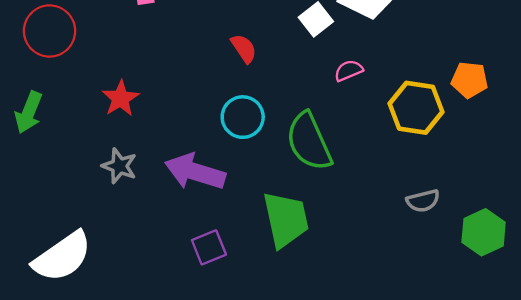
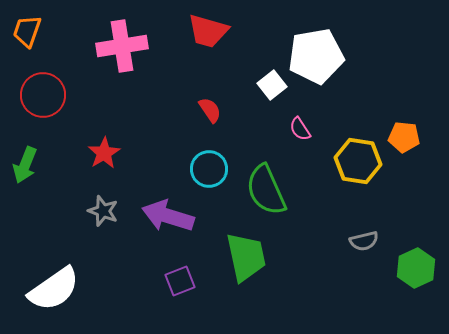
pink semicircle: (349, 71) -> (300, 129), turned -100

